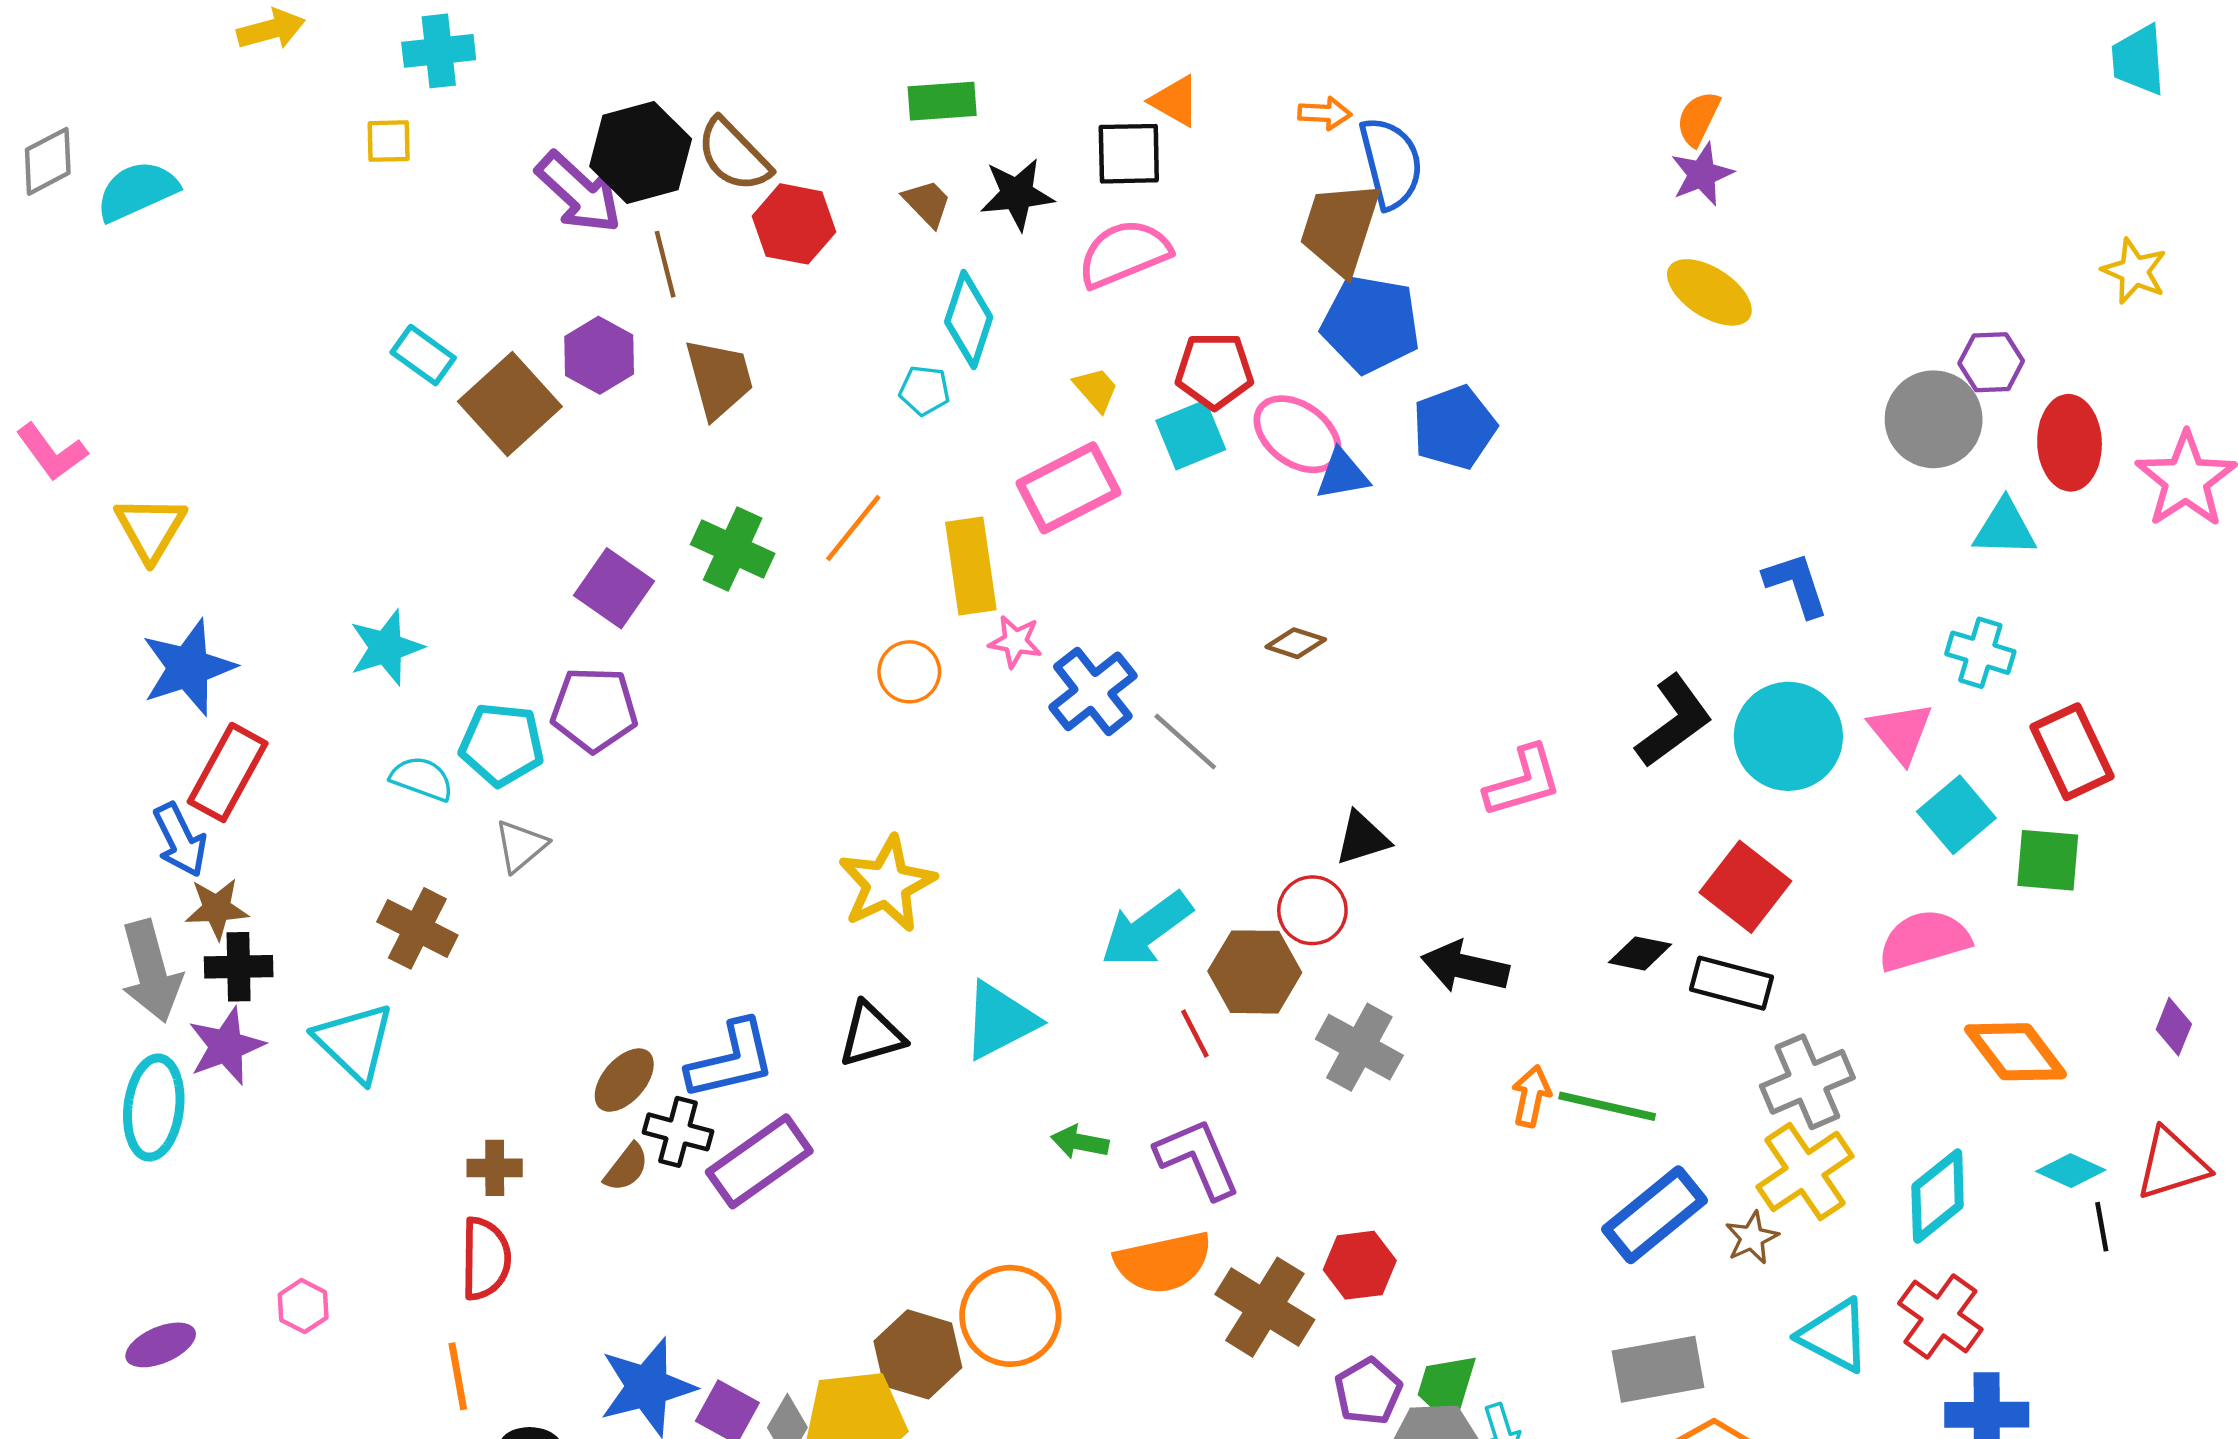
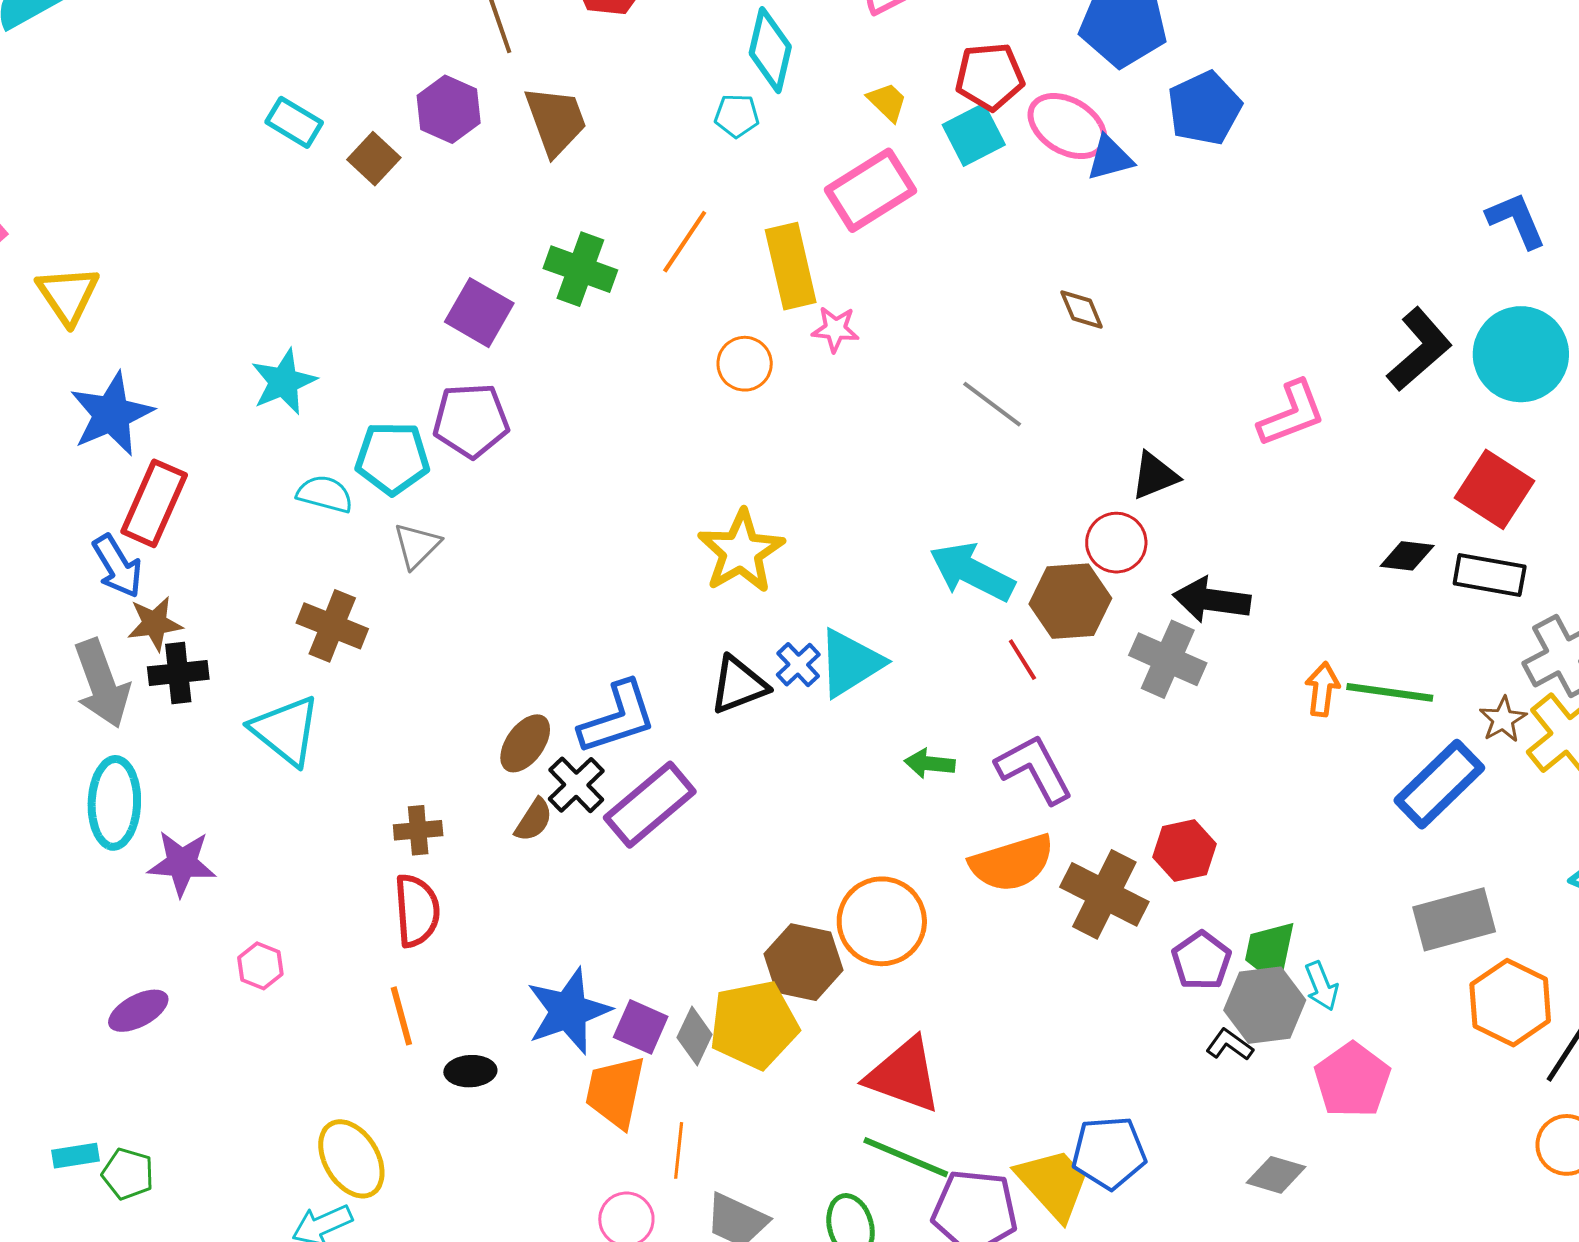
brown square: (510, 404) -> (374, 159), size x0.6
brown diamond: (1296, 643) -> (1082, 309), turned 54
blue cross: (1093, 691) -> (798, 665), moved, size x0.6
cyan arrow: (1146, 929) -> (972, 572), turned 68
black arrow: (1465, 967) -> (1212, 600), moved
purple star: (226, 1046) -> (182, 863), moved, turned 30
black cross: (678, 1132) -> (576, 785), turned 36
brown star: (1752, 1238) -> (1503, 719), moved

